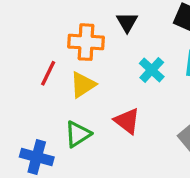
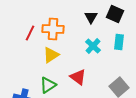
black triangle: (127, 22) -> (91, 17), moved
red line: (48, 73) -> (30, 33), moved

